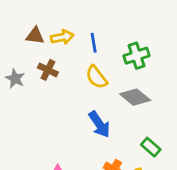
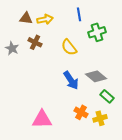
blue line: (94, 43) -> (79, 14), moved
gray diamond: (135, 97) -> (96, 76), moved

